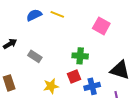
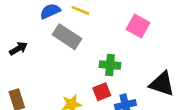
gray rectangle: (35, 56) -> (67, 37), moved, size x1.5

